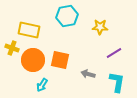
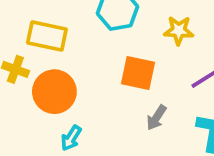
orange square: (60, 60) -> (138, 73), moved
gray arrow: (88, 74) -> (156, 118), turned -72

